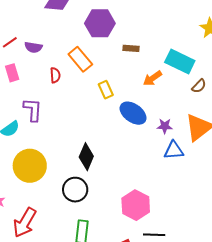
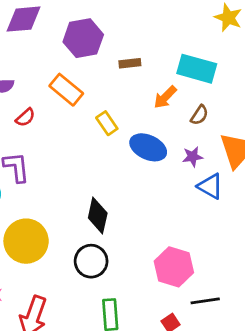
red semicircle: (55, 75) -> (25, 117), moved, turned 63
brown semicircle: (199, 86) -> (199, 115), moved
blue triangle: (174, 150) -> (210, 186), turned 45

